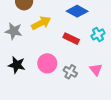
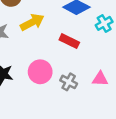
cyan cross: (98, 34) -> (104, 23), moved
pink triangle: (96, 70) -> (100, 79), turned -48

